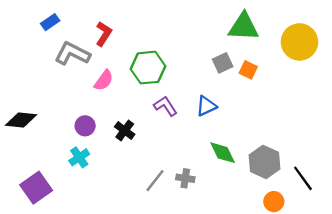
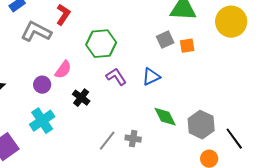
orange square: (248, 70) -> (187, 46), turned -35
pink semicircle: (104, 80) -> (63, 70), moved
purple circle: (85, 126) -> (42, 85), moved
cyan cross: (79, 157) -> (42, 121), size x1.4

